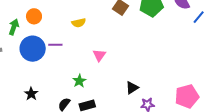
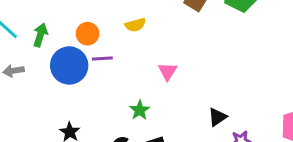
orange circle: (34, 16) -> (88, 34), moved

